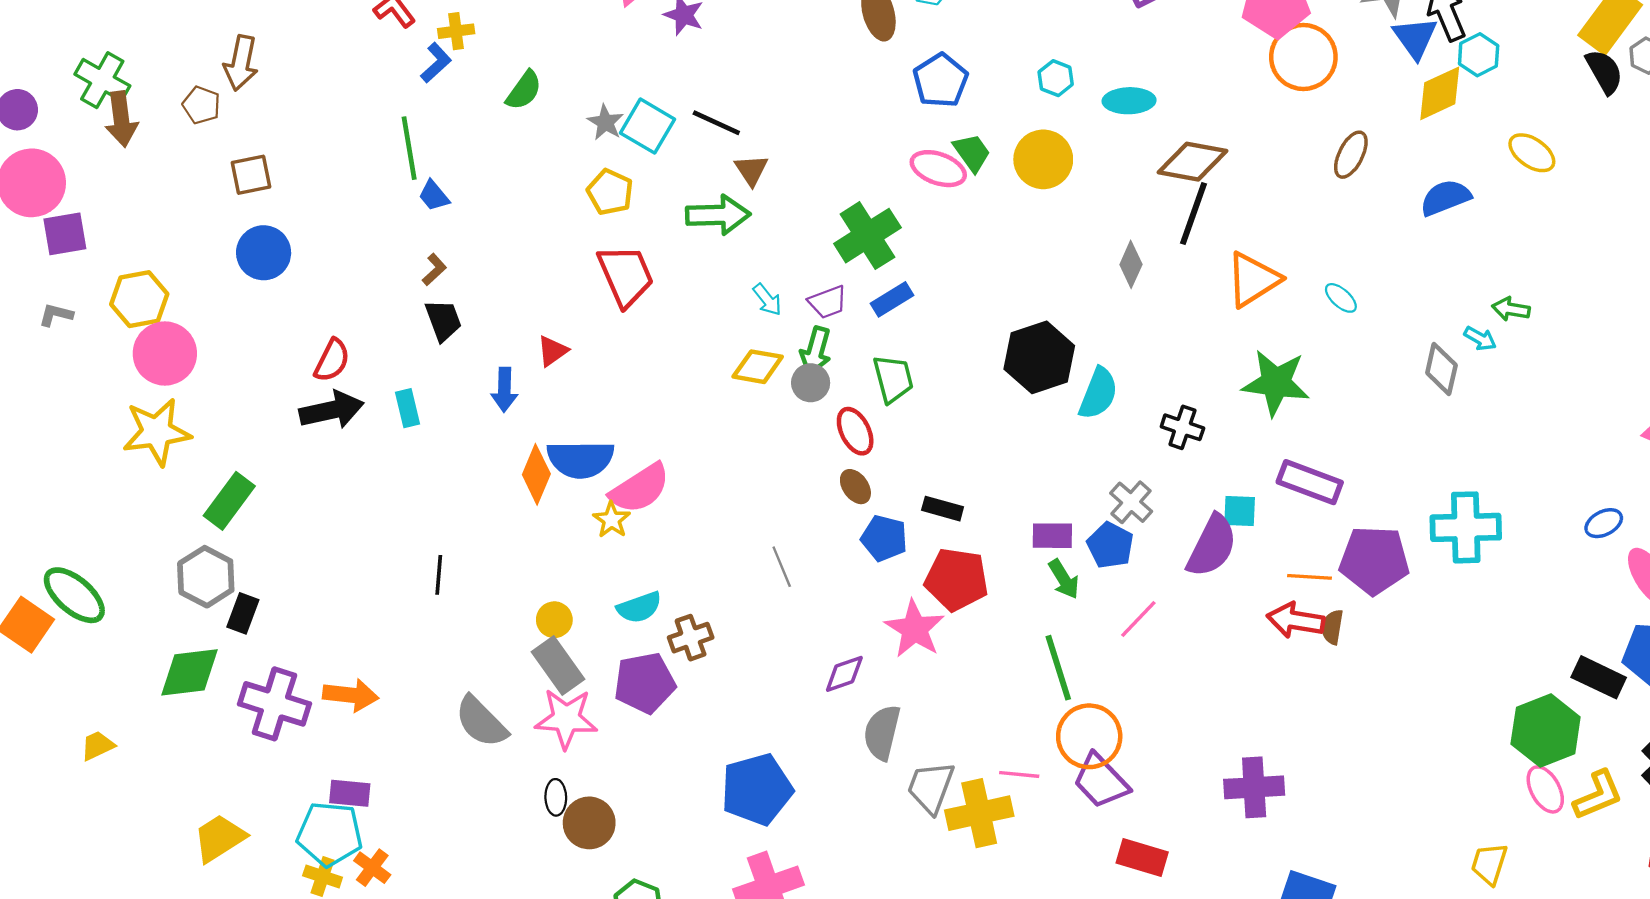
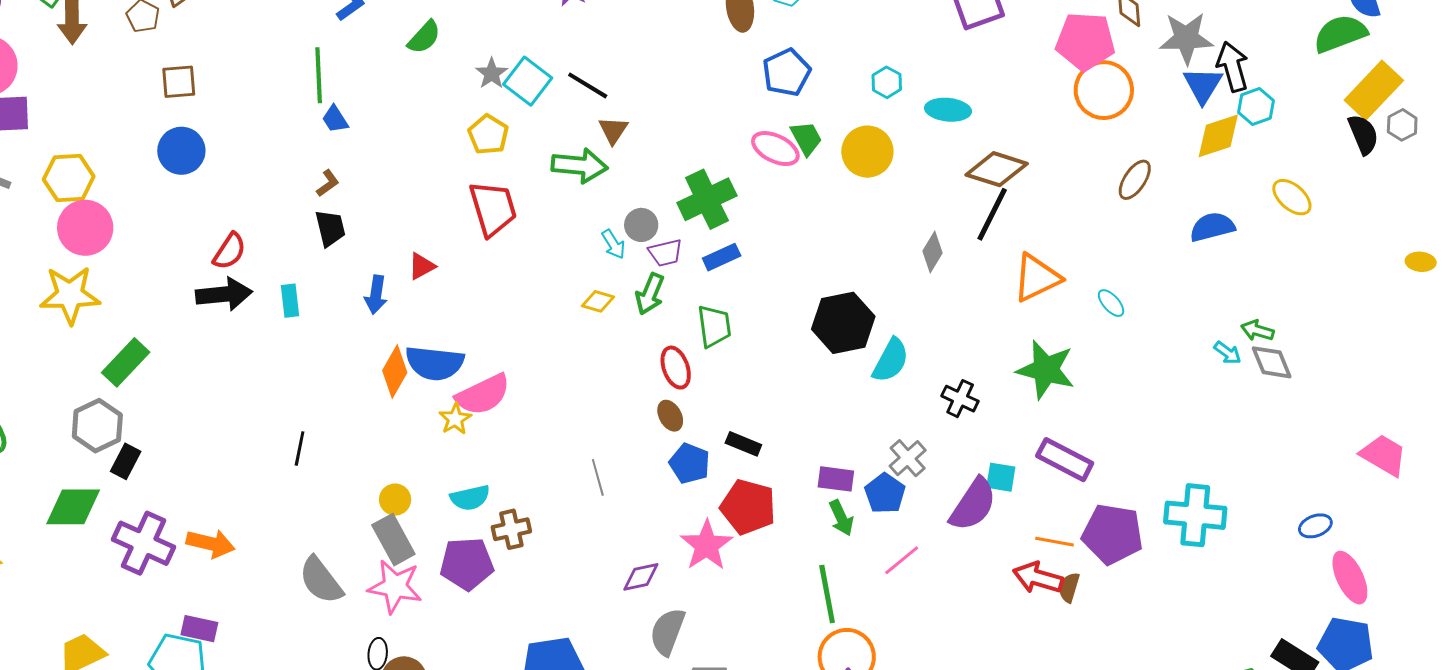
yellow diamond: (758, 367) -> (598, 301), size x0.7
gray diamond: (1441, 369) -> (1272, 362), moved, turned -42
gray circle: (811, 383) -> (641, 225), moved

